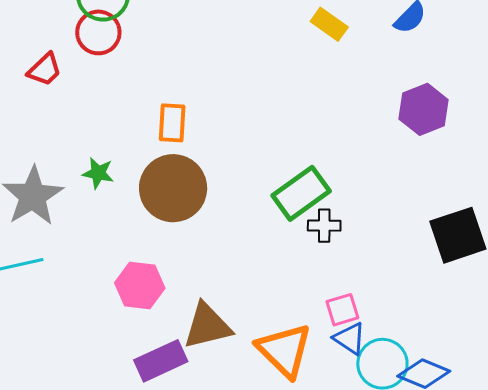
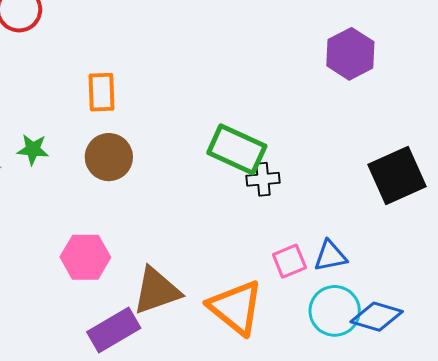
brown circle: (173, 188) -> (109, 157), size x0.7
green rectangle: (301, 193) -> (237, 149), turned 66
blue triangle: (350, 338) -> (330, 256), moved, turned -39

